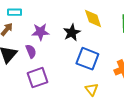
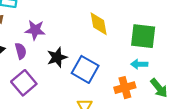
black star: (72, 33) -> (57, 57), moved
purple square: (38, 78) -> (24, 83), turned -30

